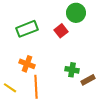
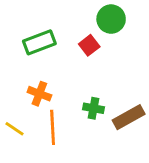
green cross: (72, 70) -> (94, 108), moved
brown rectangle: (88, 80) -> (129, 117), size x1.5

